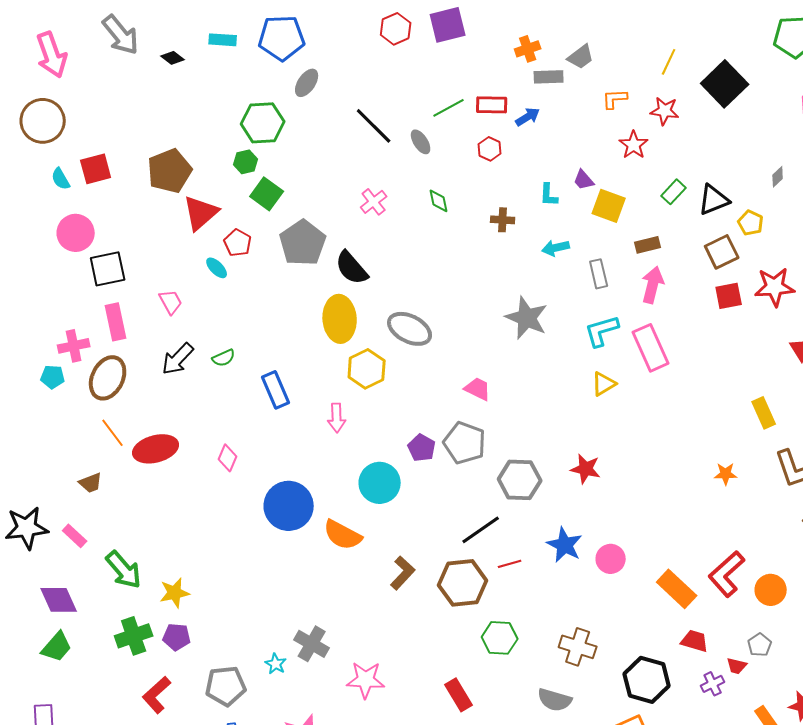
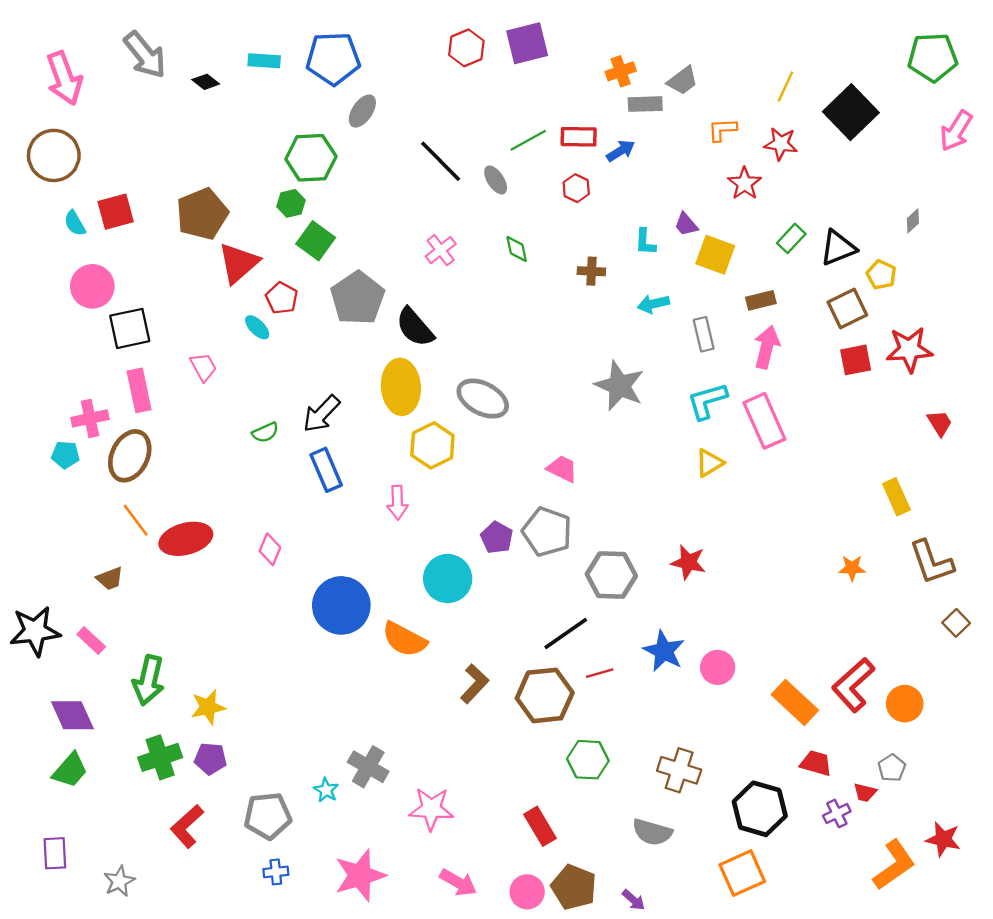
black arrow: (178, 359) -> (321, 414), moved
green arrow: (124, 570) -> (148, 680), turned 54

